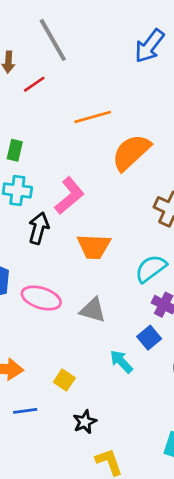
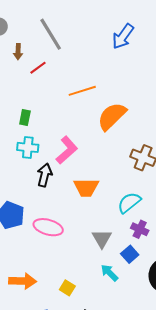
gray triangle: (93, 310) -> (102, 239), moved, turned 45

